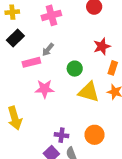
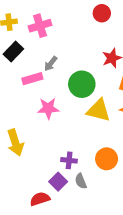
pink cross: (51, 15) -> (40, 26), moved
green circle: (75, 69) -> (82, 84), size x1.5

